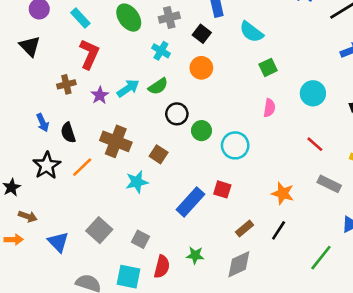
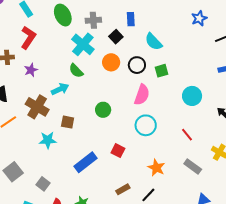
cyan cross: (161, 51) -> (83, 44), size x1.6
green semicircle: (158, 86) -> (76, 71), turned 70
cyan arrow: (128, 88) -> (60, 89), moved
pink semicircle: (269, 108) -> (142, 95), moved, size x1.5
black circle: (177, 114) -> (137, 65), moved
cyan circle: (235, 145) -> (146, 125), moved
brown square: (159, 154) -> (68, 122), turned -32
red square: (222, 189) -> (118, 151), moved

